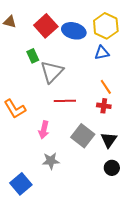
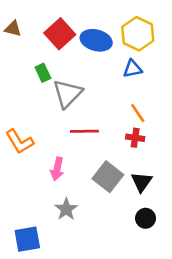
gray star: (51, 161) -> (66, 209), turned -30
blue square: (21, 184) -> (27, 239), turned 30

